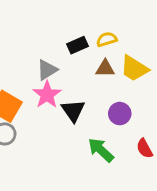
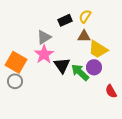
yellow semicircle: (107, 39) -> (85, 16), turned -40
yellow trapezoid: (134, 68) -> (98, 49), moved
green arrow: (101, 150) -> (80, 72), moved

